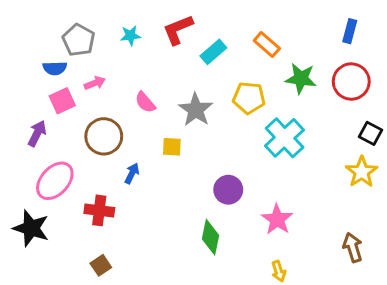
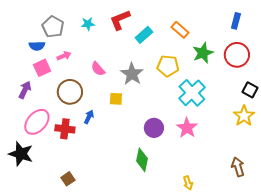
green star: (301, 79) -> (203, 53), turned -30
red cross: (99, 210) -> (65, 129), moved
pink star: (277, 219) -> (187, 128), moved

